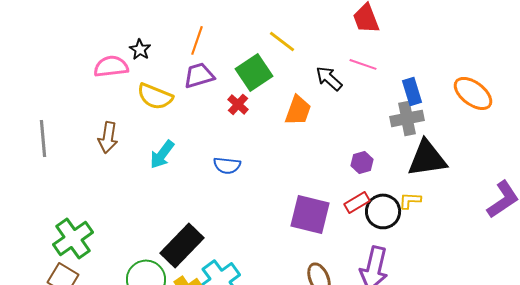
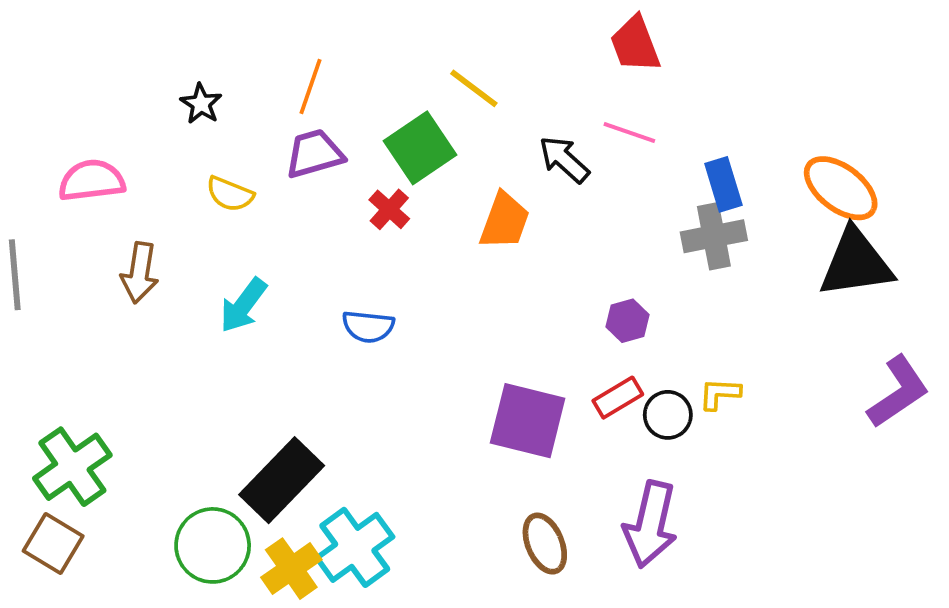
pink semicircle: (111, 66) -> (92, 181), moved
yellow semicircle: (155, 96) -> (230, 194), size x0.7
black triangle: (427, 158) -> (856, 263), moved
black circle: (383, 211) -> (668, 415), size x0.7

